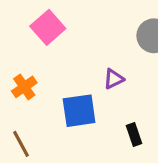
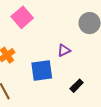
black rectangle: (134, 135) -> (77, 86), turned 64

